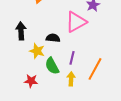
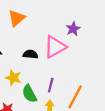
black semicircle: (53, 38) -> (30, 54), moved

